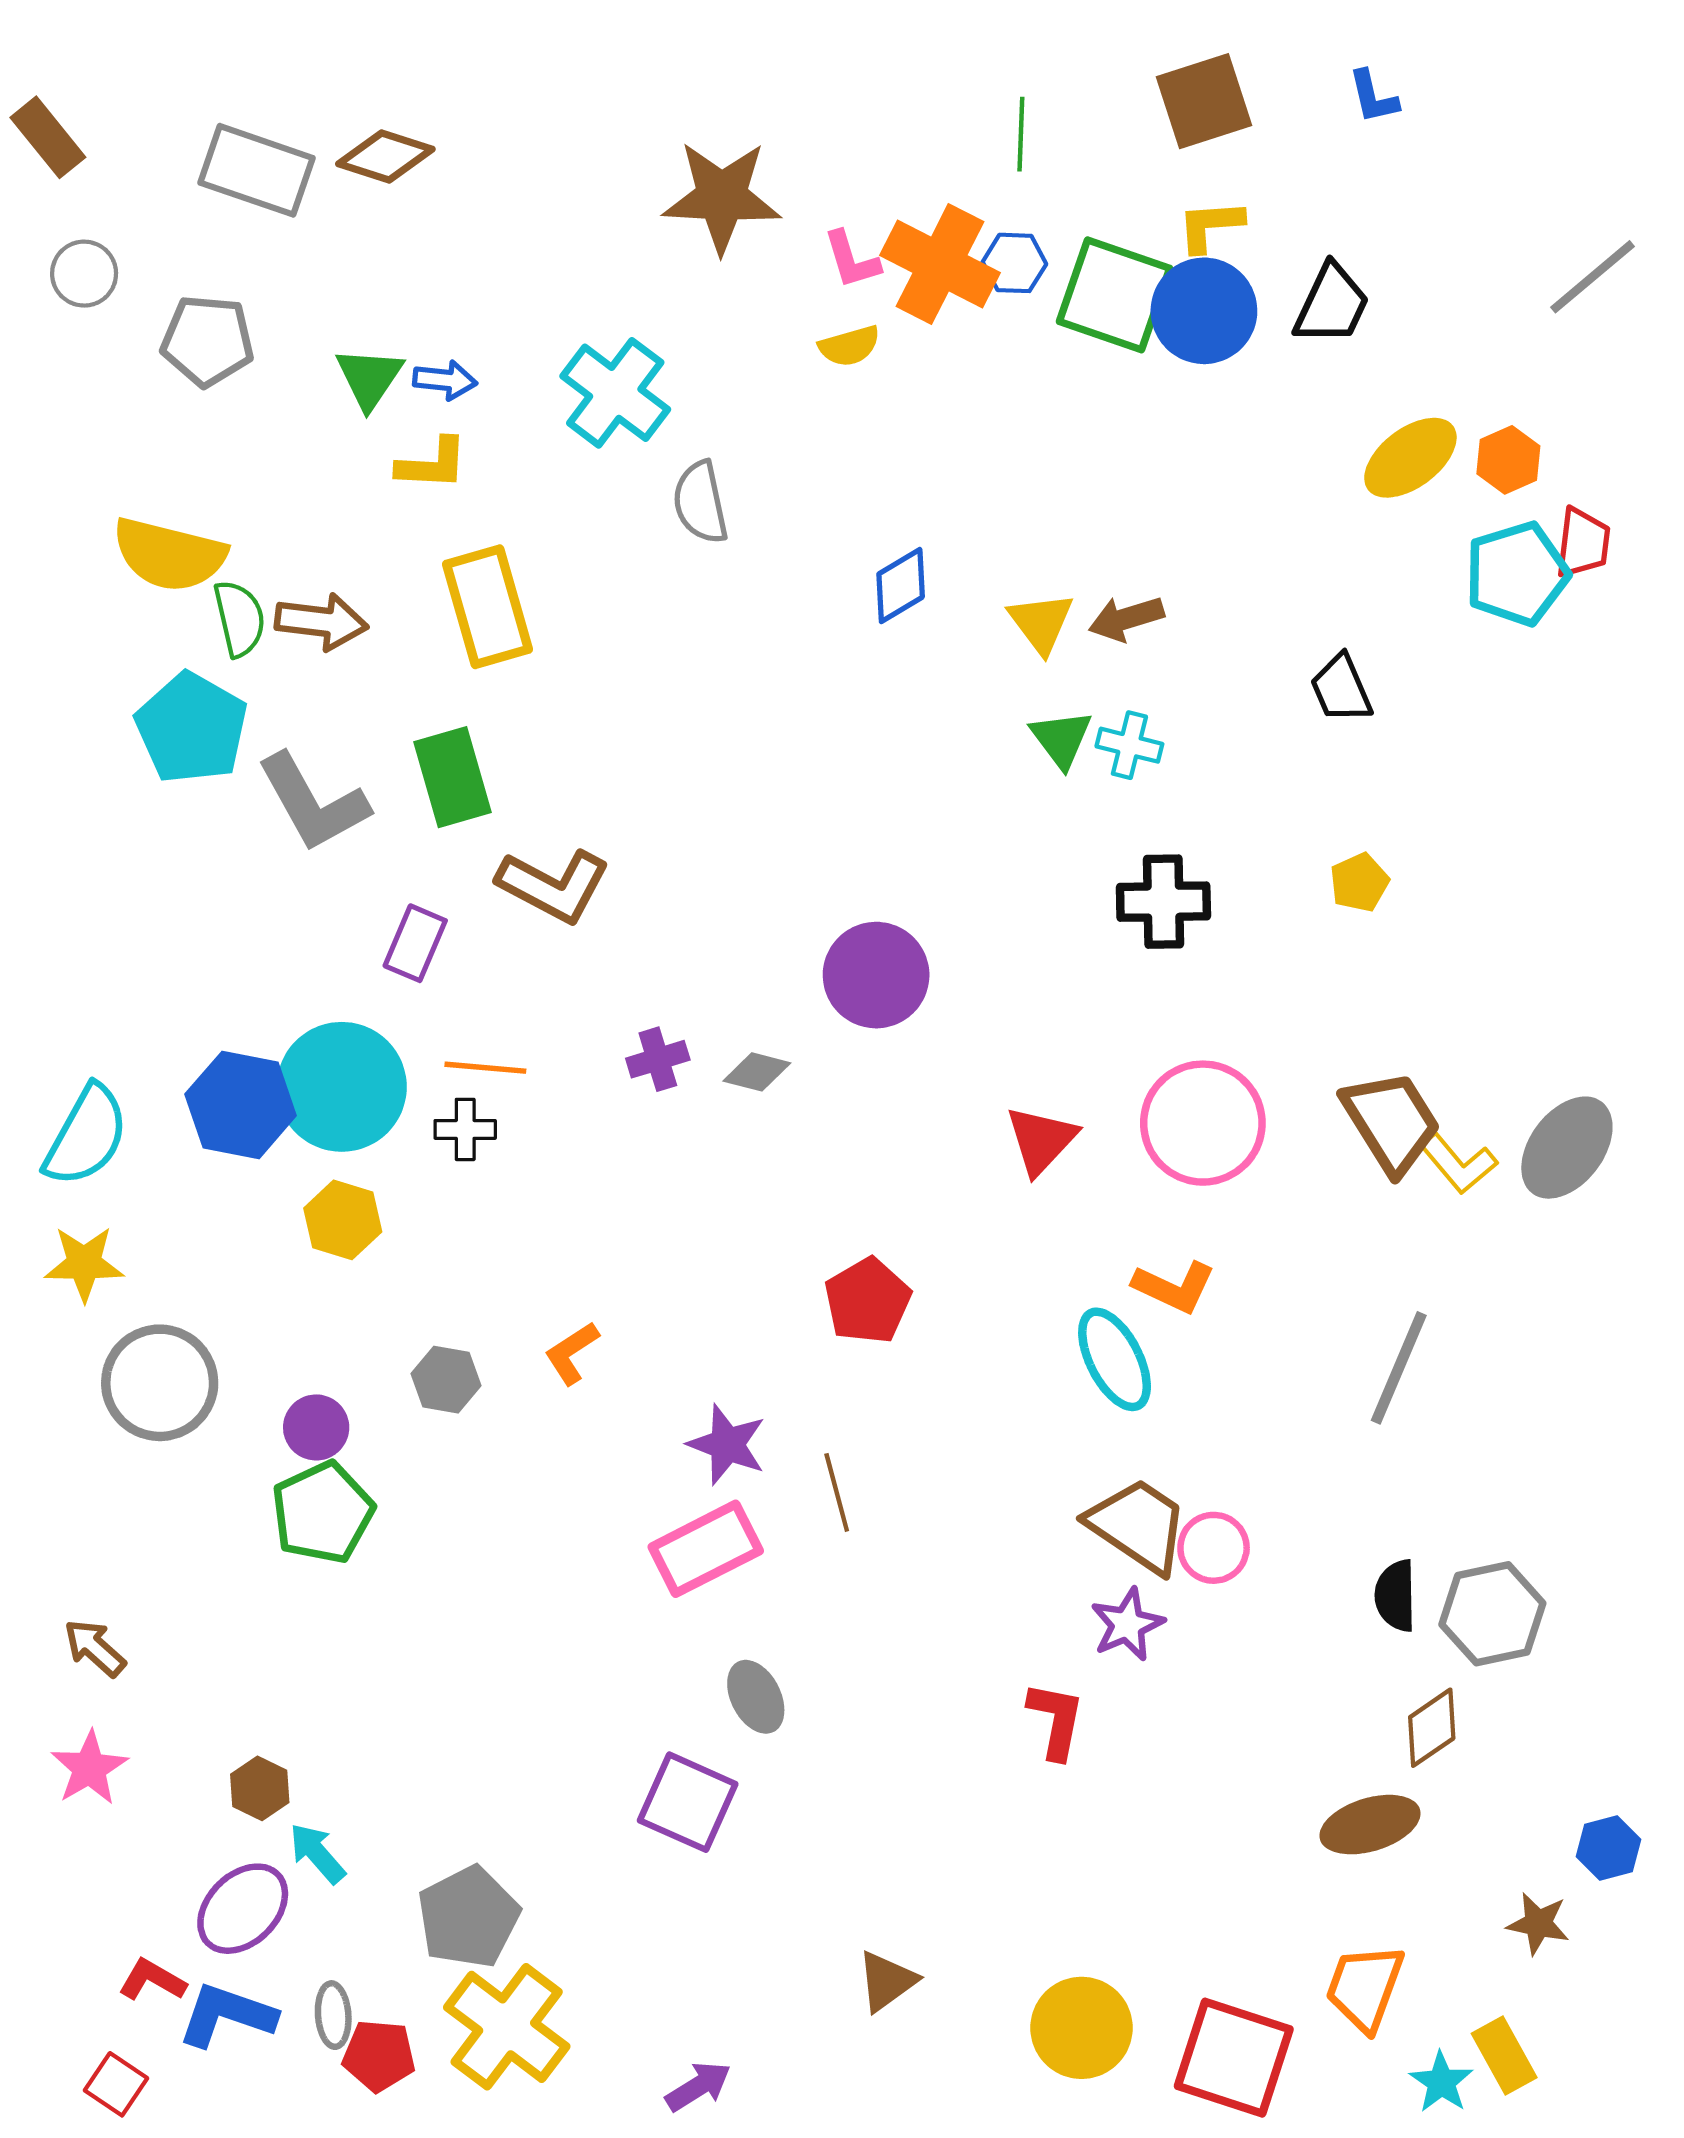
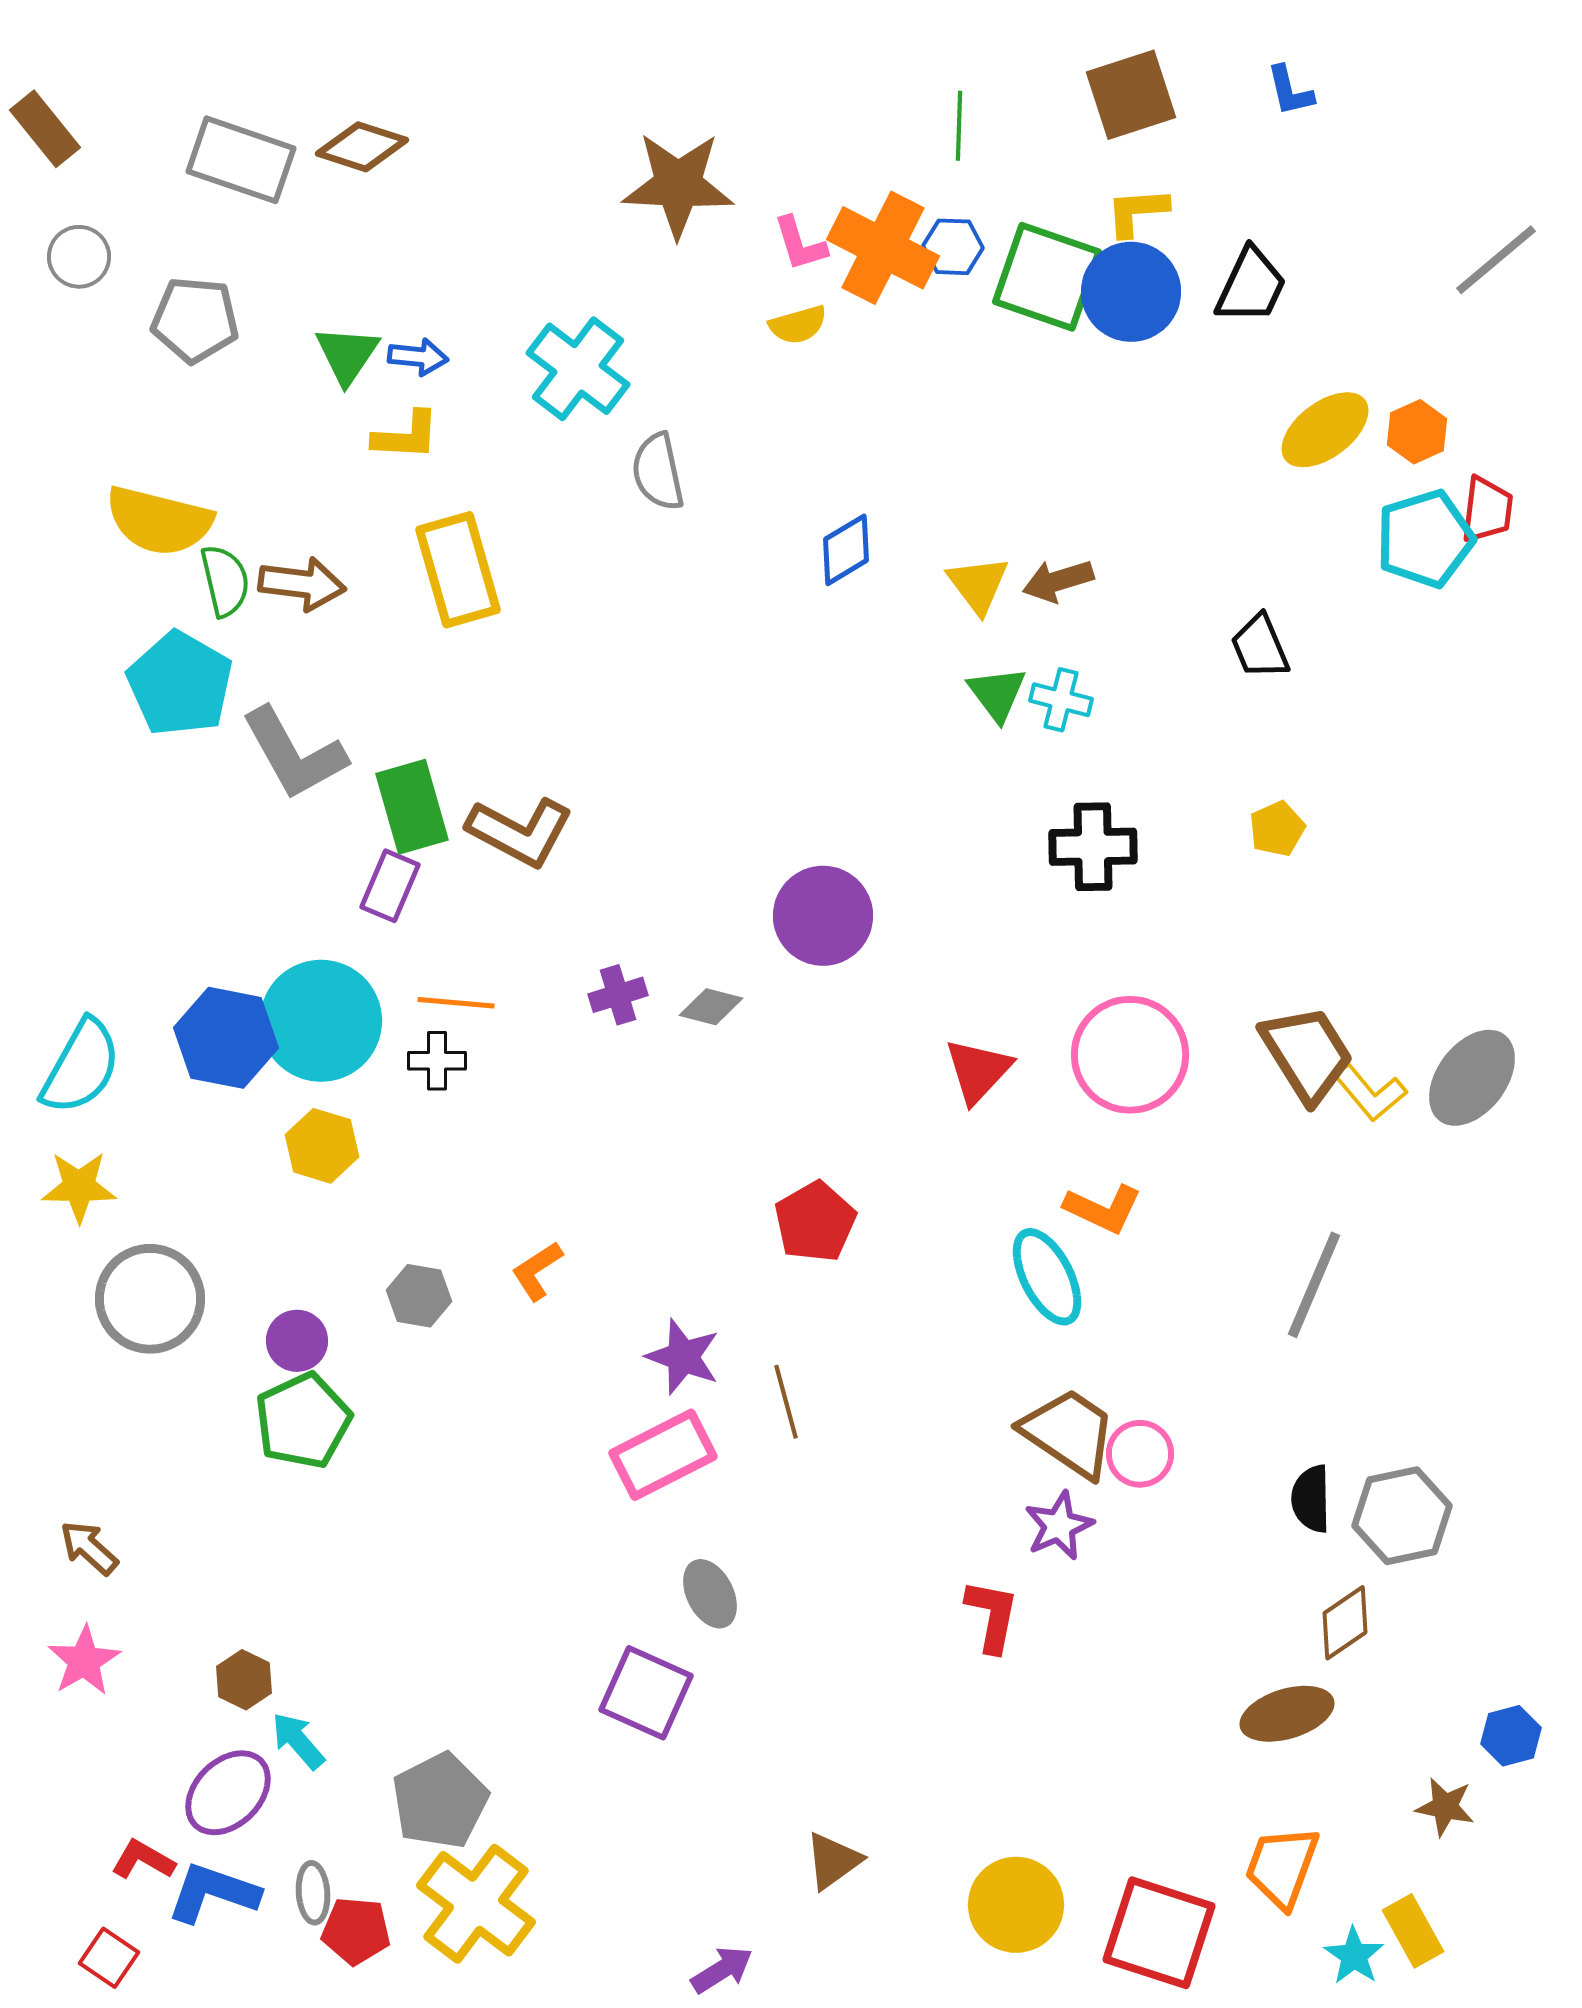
green rectangle: (452, 777) -> (412, 807), moved
purple arrow: (698, 2086) -> (722, 1970), moved

